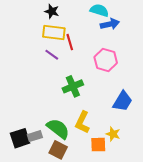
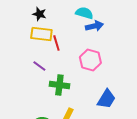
purple line: (52, 55) -> (39, 66), moved
green cross: (73, 86) -> (59, 85), turned 30

